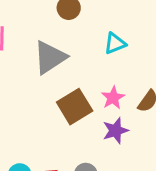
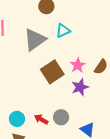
cyan triangle: (115, 43) -> (63, 31), moved

